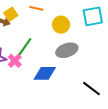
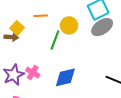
green line: (25, 47) -> (55, 40), moved
gray ellipse: (67, 50) -> (102, 27), moved

